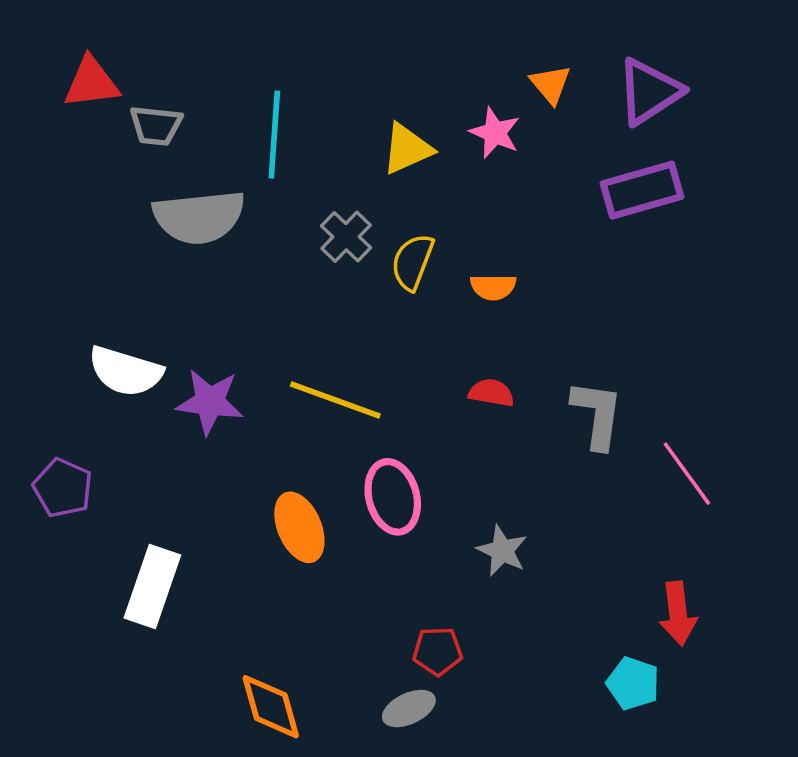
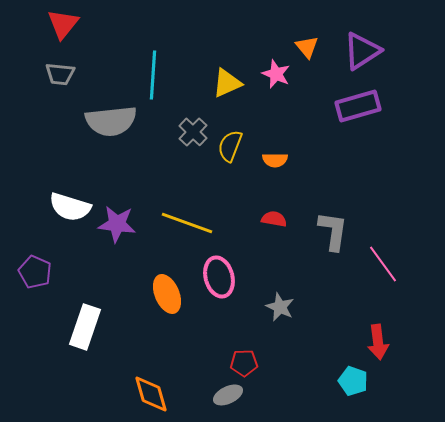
red triangle: (91, 83) -> (63, 24), moved, turned -44
gray trapezoid: (156, 126) -> (60, 74), moved

